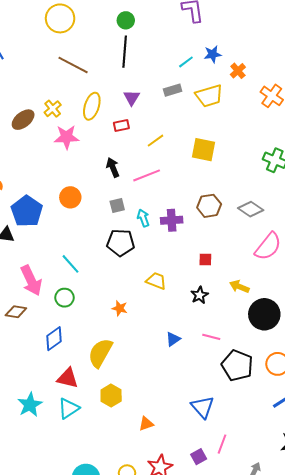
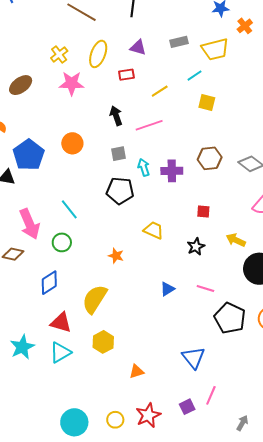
cyan line: (186, 62) -> (194, 76), moved
purple triangle: (132, 98) -> (138, 47), turned -48
brown ellipse: (23, 120) -> (21, 85), moved
yellow square: (204, 150) -> (207, 102), size x0.7

